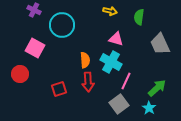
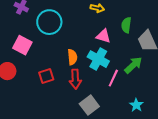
green semicircle: (139, 17) -> (126, 25), moved
green arrow: (157, 88) -> (133, 65), moved
red square: (59, 89) -> (46, 76), moved
gray square: (119, 104) -> (89, 105), moved

